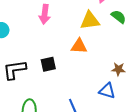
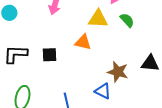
brown star: (118, 69) -> (118, 72), size x1.5

